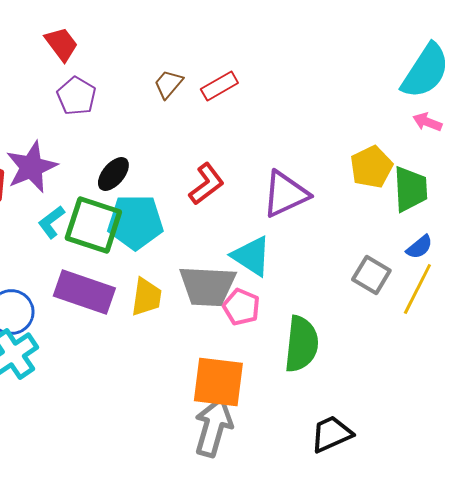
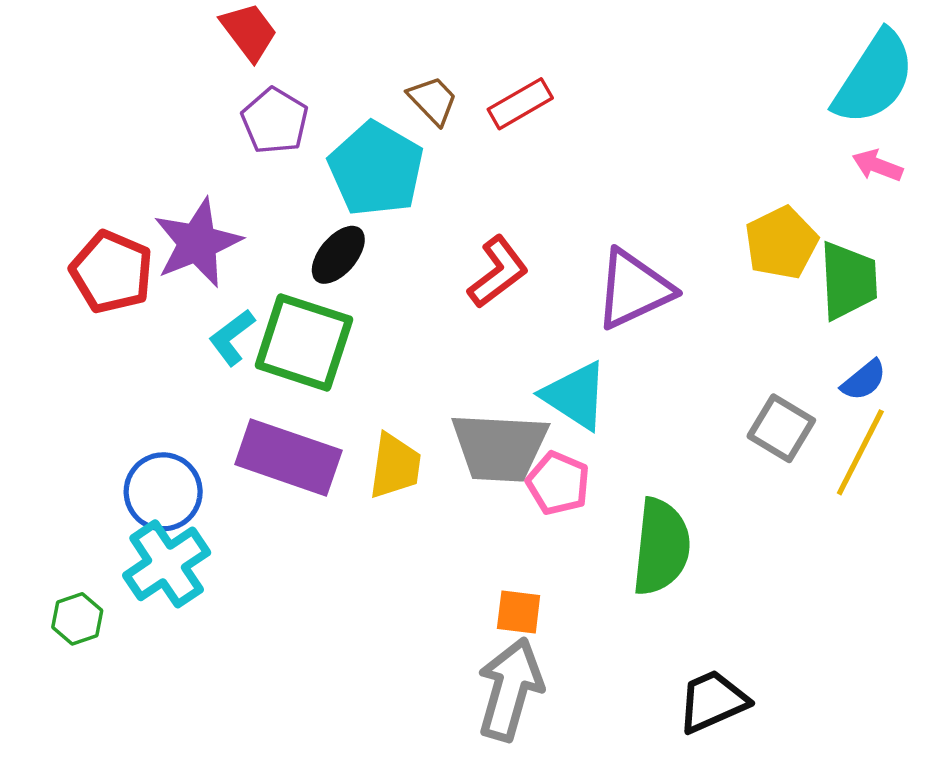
brown trapezoid: (168, 84) -> (433, 100), turned 96
cyan pentagon: (135, 222) -> (376, 169), moved, turned 30
orange square: (218, 382) -> (519, 612), size x0.5

